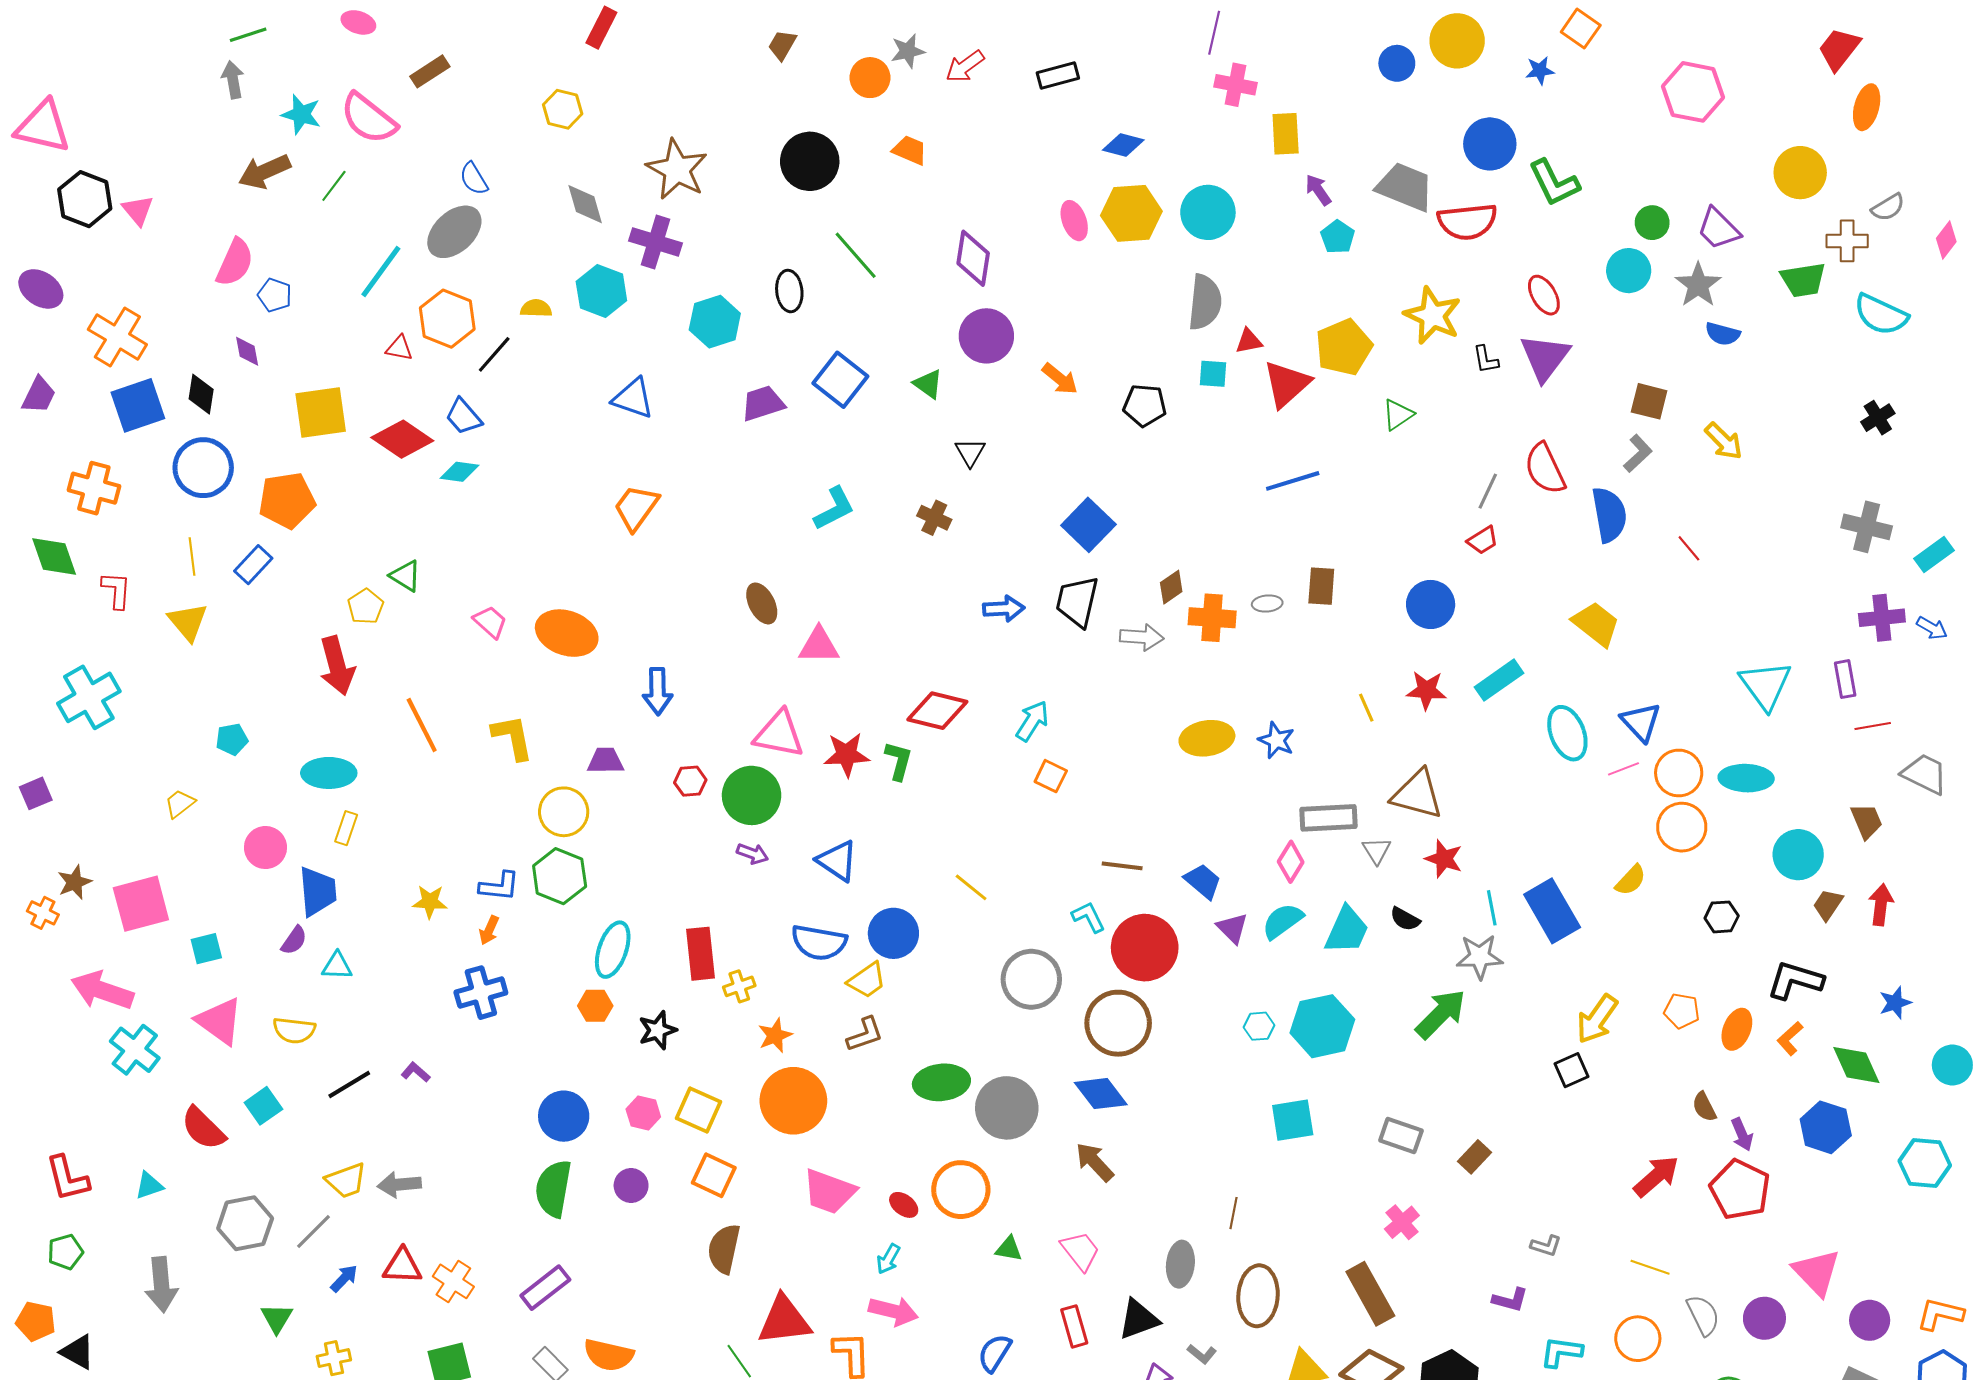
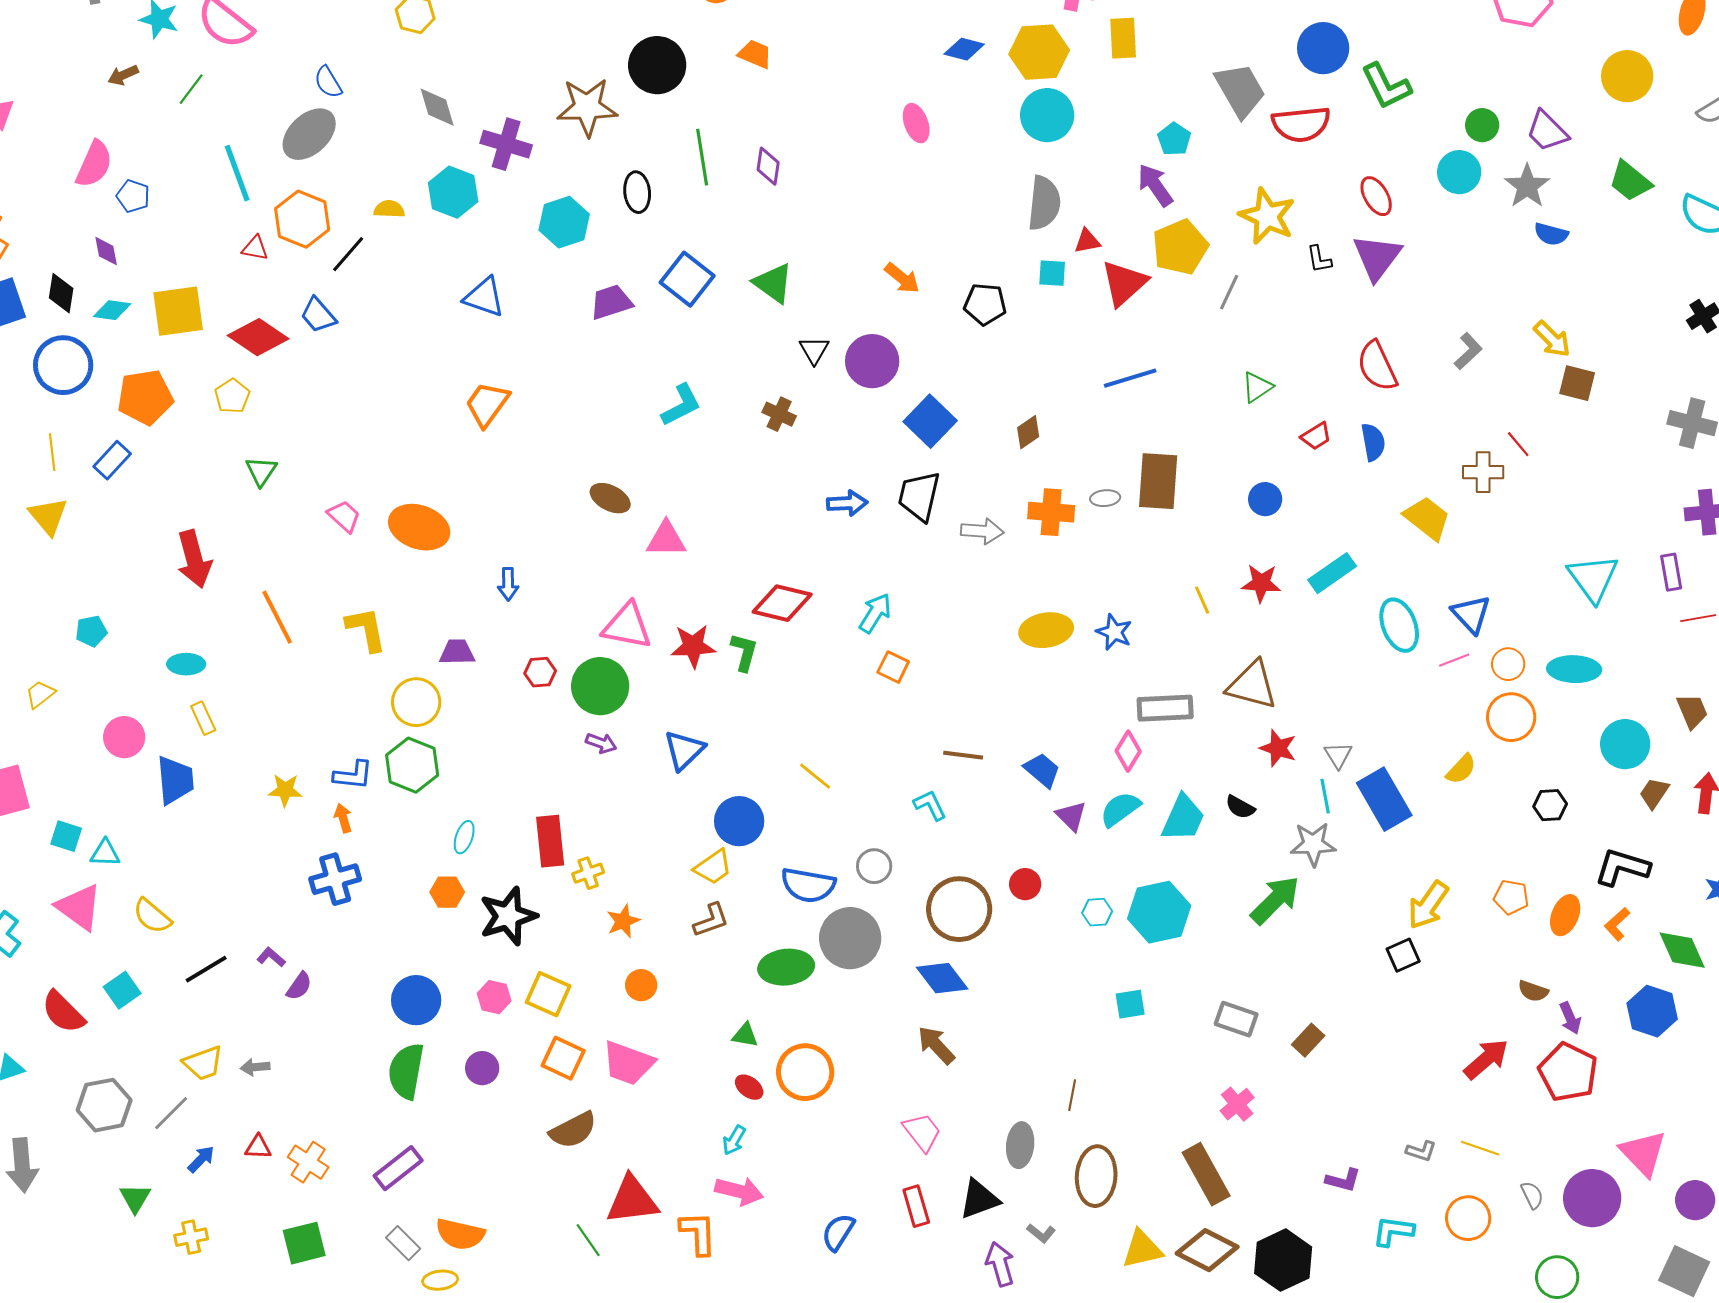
brown star: (677, 170) -> (587, 107), moved, turned -30
brown arrow: (264, 172) -> (123, 75), size x0.6
gray trapezoid: (1405, 187) -> (1240, 90), turned 38
purple arrow: (1318, 190) -> (1155, 185), moved, size x1.4
yellow hexagon: (1131, 213) -> (1039, 52), moved
brown cross: (1847, 241) -> (1483, 472), moved
green line: (856, 255) -> (702, 157), turned 32
purple diamond: (973, 258) -> (768, 166), moved, size x0.7
cyan line: (381, 272) -> (237, 173), turned -56
green trapezoid: (1803, 280) -> (1630, 181), turned 48
purple circle: (986, 336) -> (872, 361), moved
green triangle: (928, 384) -> (773, 283), size x1.4
brown square: (1649, 401) -> (1577, 383), moved
green triangle: (1398, 415) -> (1257, 387), moved
cyan diamond: (459, 472) -> (112, 310), moved
gray line: (1488, 491) -> (1229, 292), moved
blue semicircle: (1609, 515) -> (1373, 442), moved, size x0.7
green triangle: (405, 576) -> (261, 471), turned 32
brown rectangle: (1321, 586) -> (1158, 481), size x1.5
brown diamond: (1171, 587) -> (1028, 432), moved
brown ellipse: (762, 603) -> (610, 498), turned -36
blue circle: (1431, 604) -> (1265, 499), size x0.7
yellow pentagon: (366, 607) -> (232, 396), moved
blue arrow: (658, 691) -> (508, 584), size x0.7
cyan ellipse: (329, 773) -> (186, 664), size x0.7
orange circle: (1679, 773) -> (1508, 664), size x0.7
yellow rectangle: (346, 828) -> (203, 718), turned -44
gray triangle: (1376, 851) -> (1338, 755), moved
blue triangle: (837, 861) -> (684, 750), turned 42
orange arrow: (489, 930) -> (343, 818), turned 140
purple semicircle: (294, 940) -> (299, 986), moved
blue semicircle: (819, 942) -> (808, 885), moved
red circle: (1145, 948) -> (1025, 884), moved, size x0.5
cyan square: (206, 949) -> (66, 836), turned 32
cyan ellipse: (613, 950) -> (464, 837), size x0.6
cyan triangle: (337, 966) -> (105, 853), moved
gray circle: (1031, 979) -> (874, 866), size x0.6
yellow semicircle: (294, 1030) -> (152, 916), turned 33
black star: (658, 1030) -> (508, 916), size x1.5
orange circle: (793, 1101) -> (641, 985), size x0.5
brown semicircle: (1704, 1107) -> (1533, 991), turned -44
gray circle: (1007, 1108) -> (850, 938), moved
cyan square: (1293, 1120) -> (1130, 1004), size x0.7
gray arrow: (399, 1184) -> (255, 1067), size x0.7
pink trapezoid: (829, 1192) -> (628, 1063), moved
gray L-shape: (1546, 1246) -> (1421, 1151), moved
brown semicircle: (724, 1249) -> (573, 1130), turned -129
green triangle: (1009, 1249) -> (745, 1035), moved
red triangle: (402, 1266) -> (258, 1147), size x0.7
gray semicircle: (1703, 1315) -> (1532, 1195), size x0.7
purple circle: (1764, 1318) -> (1592, 1198), size x1.4

